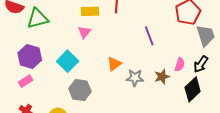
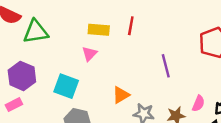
cyan square: (68, 61) -> (66, 86), turned -30

